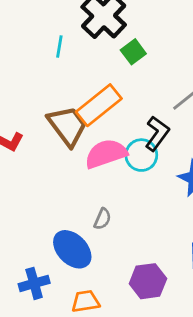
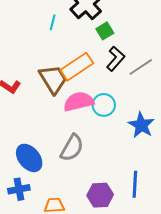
black L-shape: (157, 133) -> (116, 59), moved
gray semicircle: (102, 219) -> (72, 148), size x1.8
blue ellipse: (72, 249) -> (29, 158), moved

